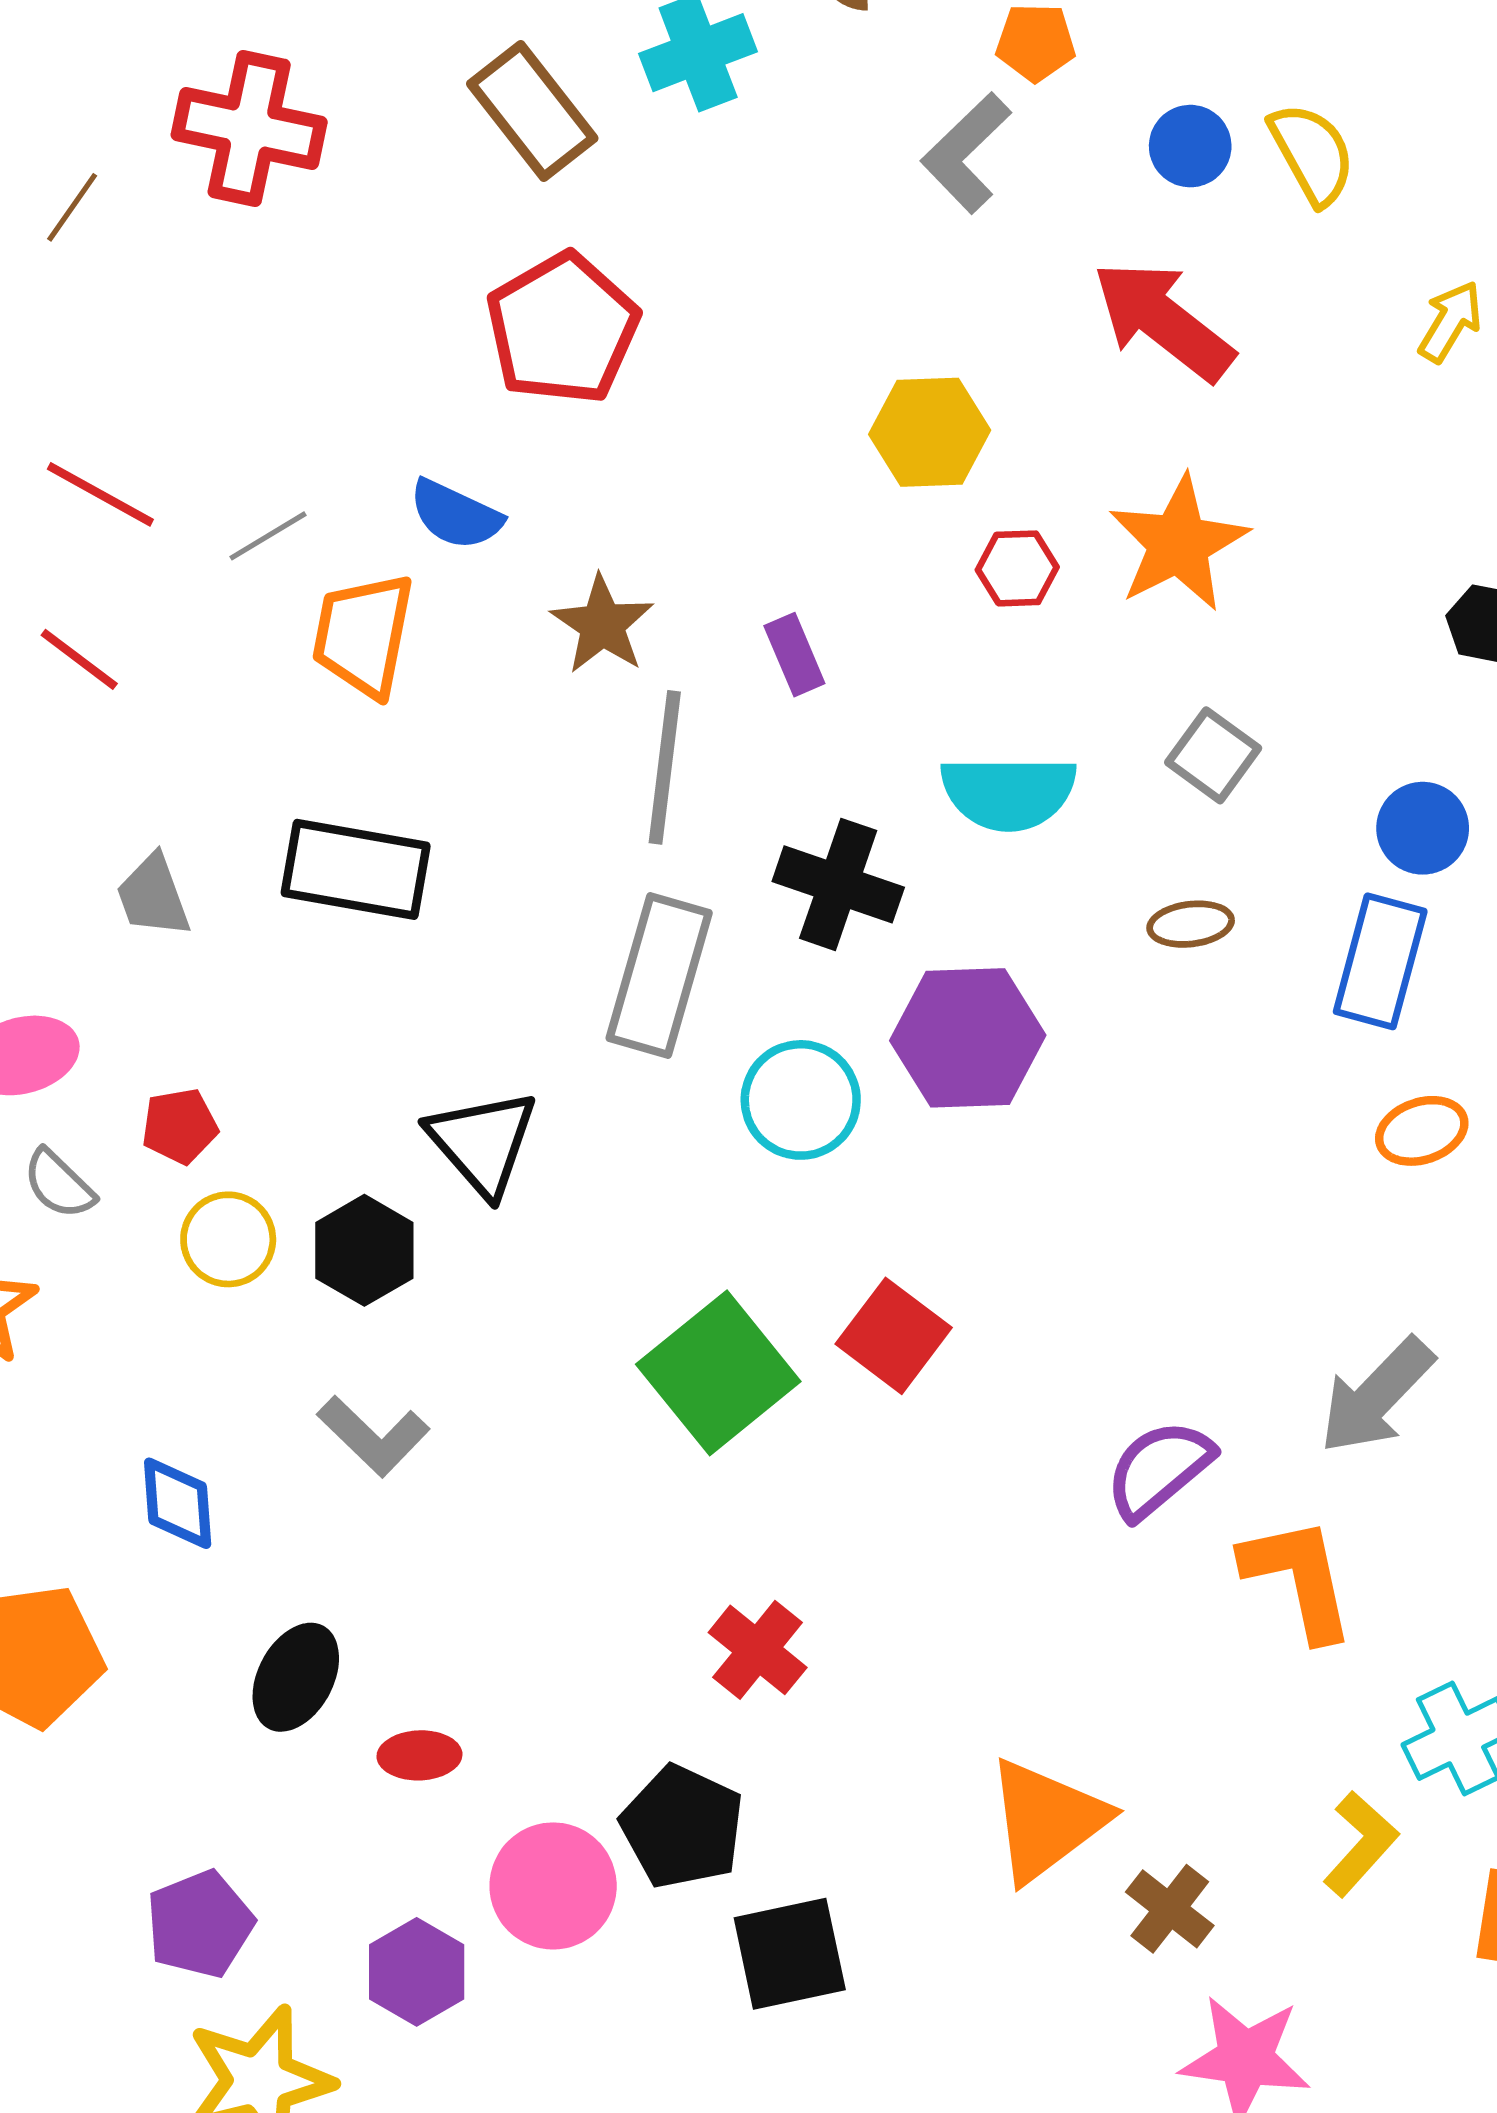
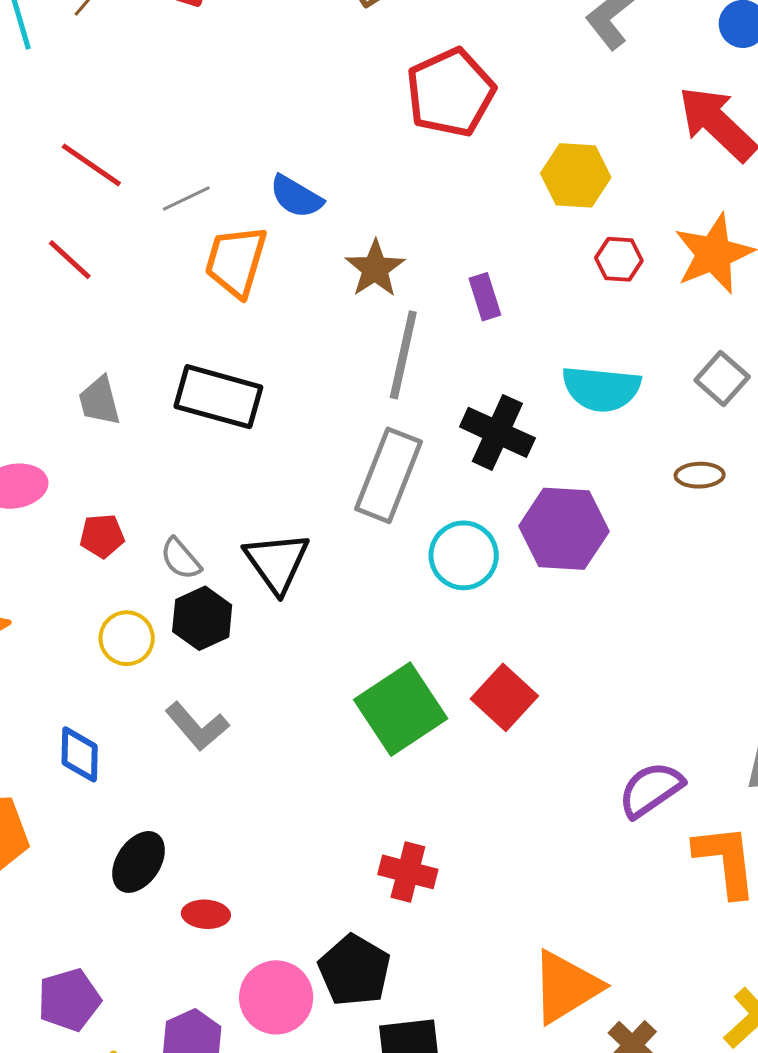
red pentagon: (562, 329) -> (450, 93), moved
gray semicircle: (59, 1184) -> (181, 559), moved
yellow circle: (228, 1239) -> (127, 638), moved
red cross: (758, 1650) -> (408, 872), turned -30

